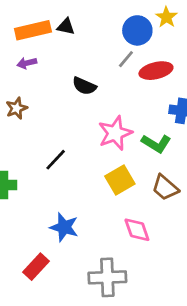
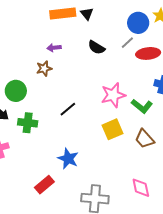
black triangle: (66, 27) -> (87, 14), turned 32
purple arrow: (27, 63) -> (54, 48), moved
black semicircle: (84, 86) -> (96, 47), moved
pink diamond: (137, 230) -> (141, 188), moved

